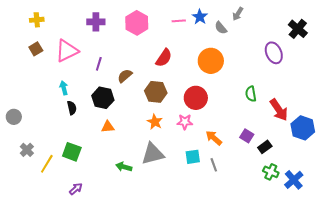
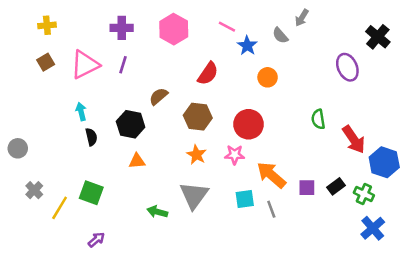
blue star: (200, 17) -> (247, 46), moved
pink line: (179, 21) -> (227, 27), turned 32
orange circle: (211, 61) -> (268, 77), size x0.6
purple line: (99, 64) -> (123, 65), moved
purple square: (247, 136) -> (307, 188), moved, turned -32
orange arrow: (214, 138) -> (271, 175), size x1.4
gray triangle: (153, 154) -> (194, 195), turned -40
green cross: (271, 172) -> (364, 194), moved

